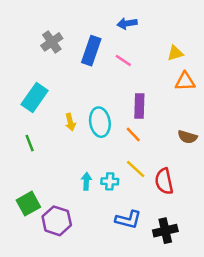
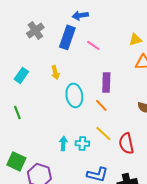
blue arrow: (127, 23) -> (80, 15), moved
cyan rectangle: (35, 97) -> (21, 75), size x0.7
yellow arrow: (70, 122) -> (55, 72), moved
green square: (28, 204) -> (16, 161), turned -36

